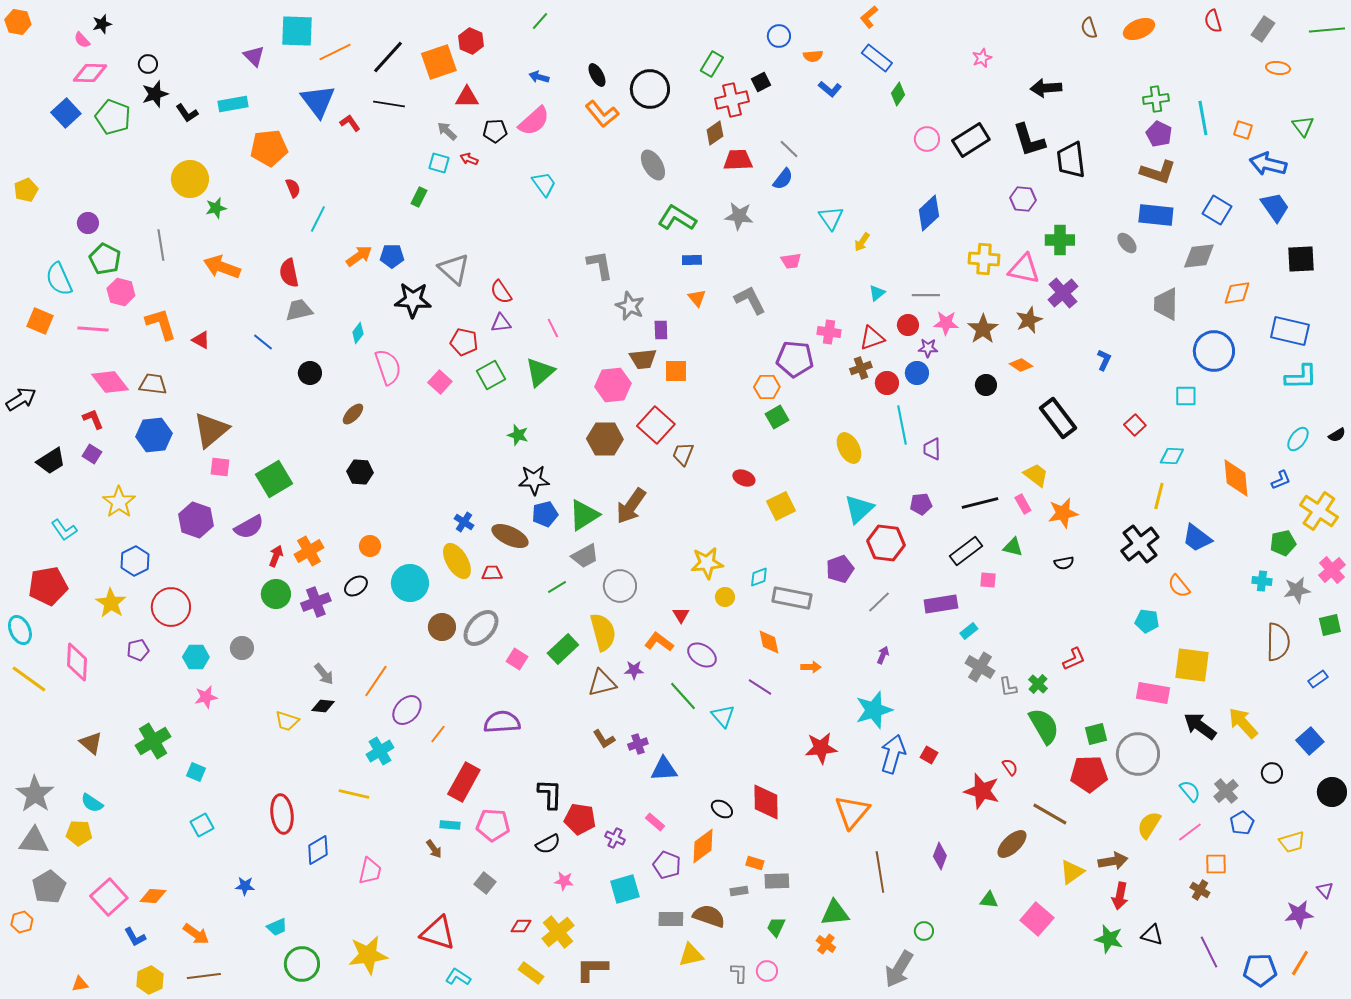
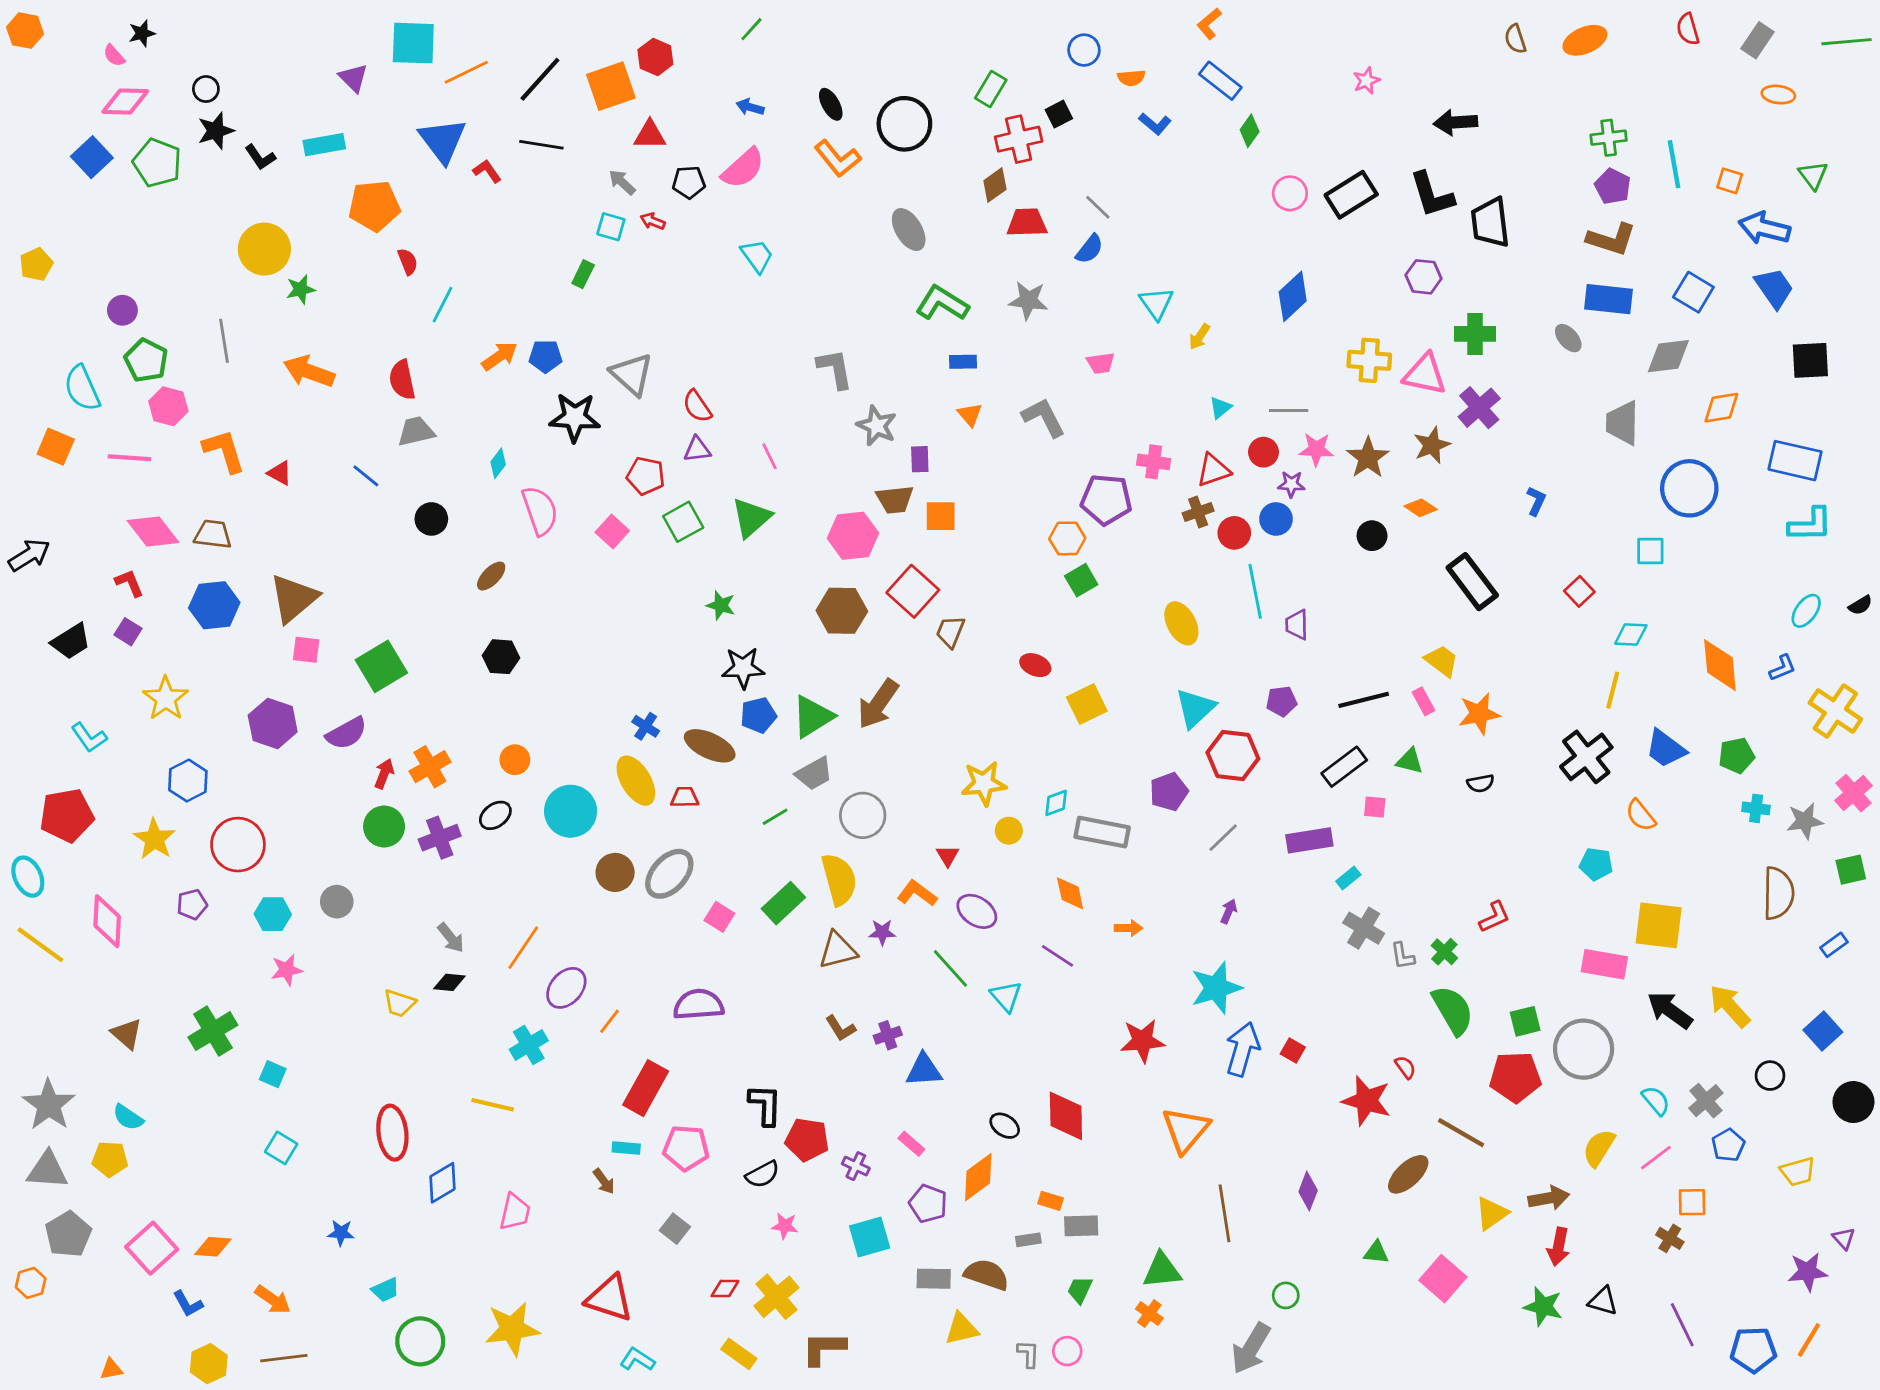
green pentagon: (1283, 543) -> (1737, 756), moved
cyan square: (202, 825) -> (281, 1148), turned -30

